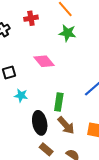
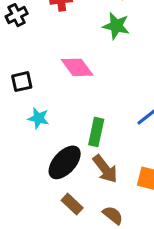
black ellipse: (40, 123) -> (65, 162), turned 50

